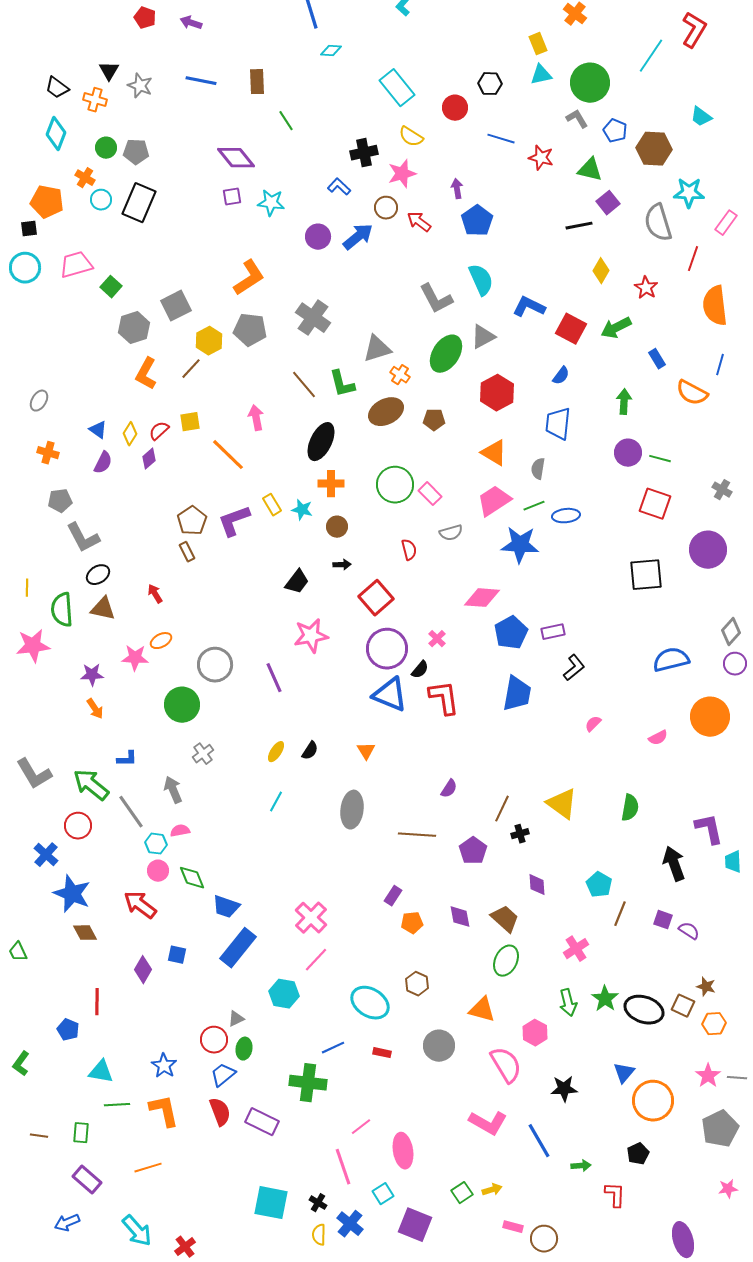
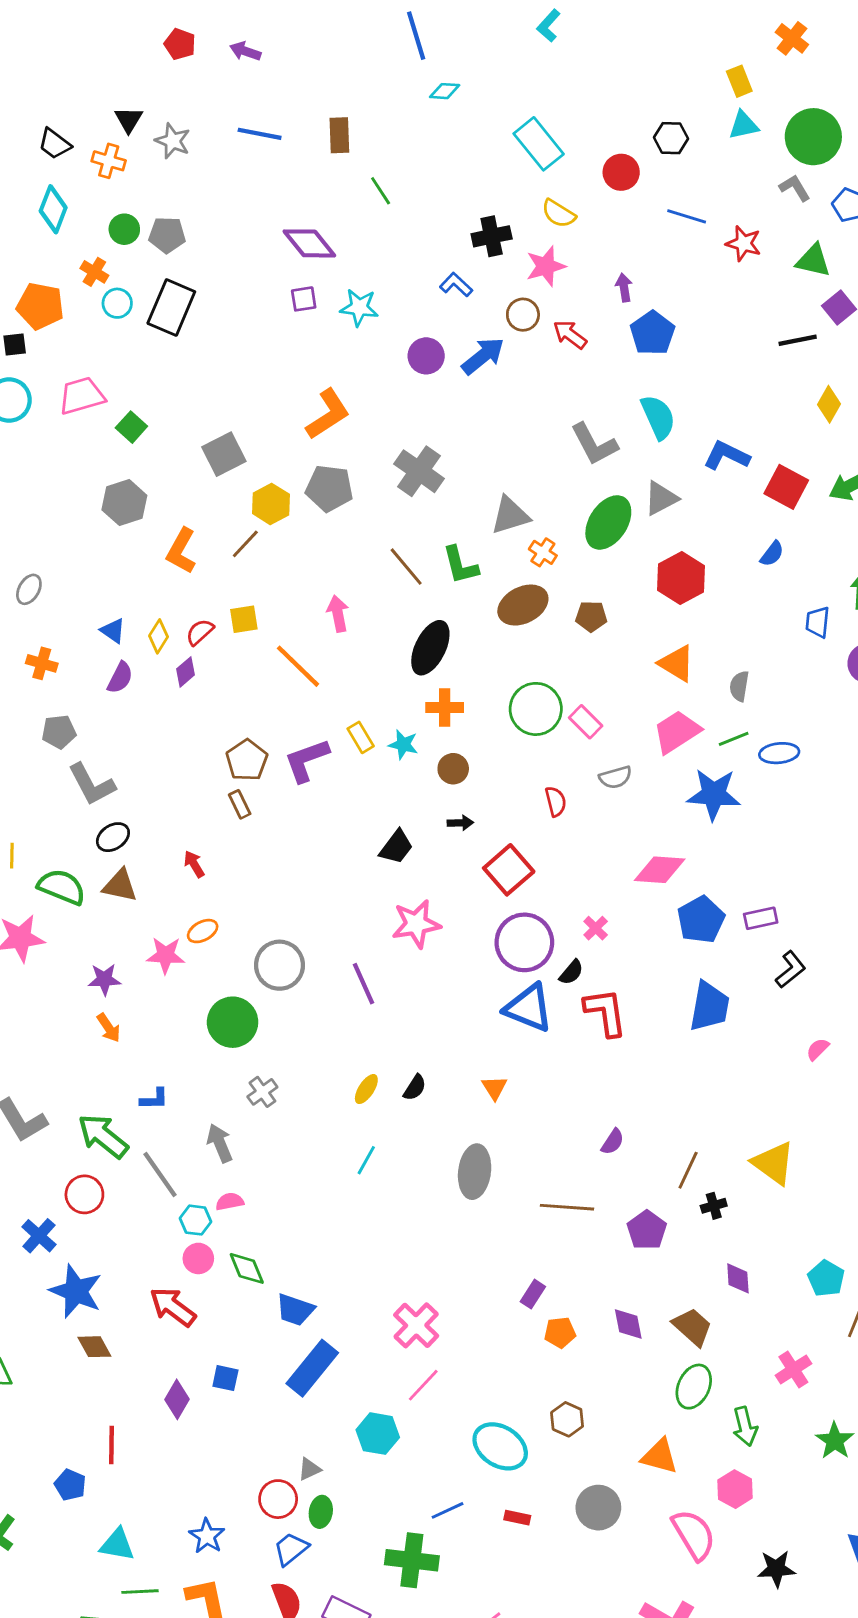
gray hexagon: (134, 328) -> (124, 503), moved
blue trapezoid: (558, 424) -> (818, 622), moved, size x0.7
green semicircle: (62, 610) -> (62, 887), turned 116
green arrow: (568, 1003) -> (745, 1426), moved

